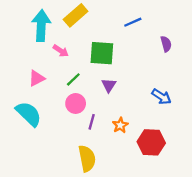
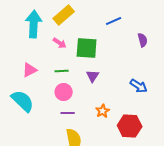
pink arrow: (61, 51) -> (60, 43), moved
green line: (73, 79) -> (62, 71), turned 40
purple line: (92, 122) -> (68, 113), moved, turned 72

